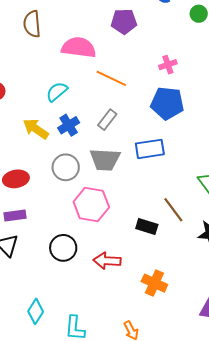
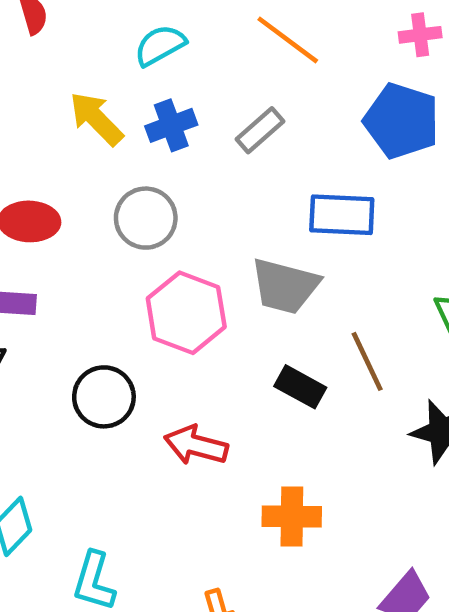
gray trapezoid: (105, 160) -> (285, 286), moved
orange cross: (154, 283) -> (292, 516), turned -35

